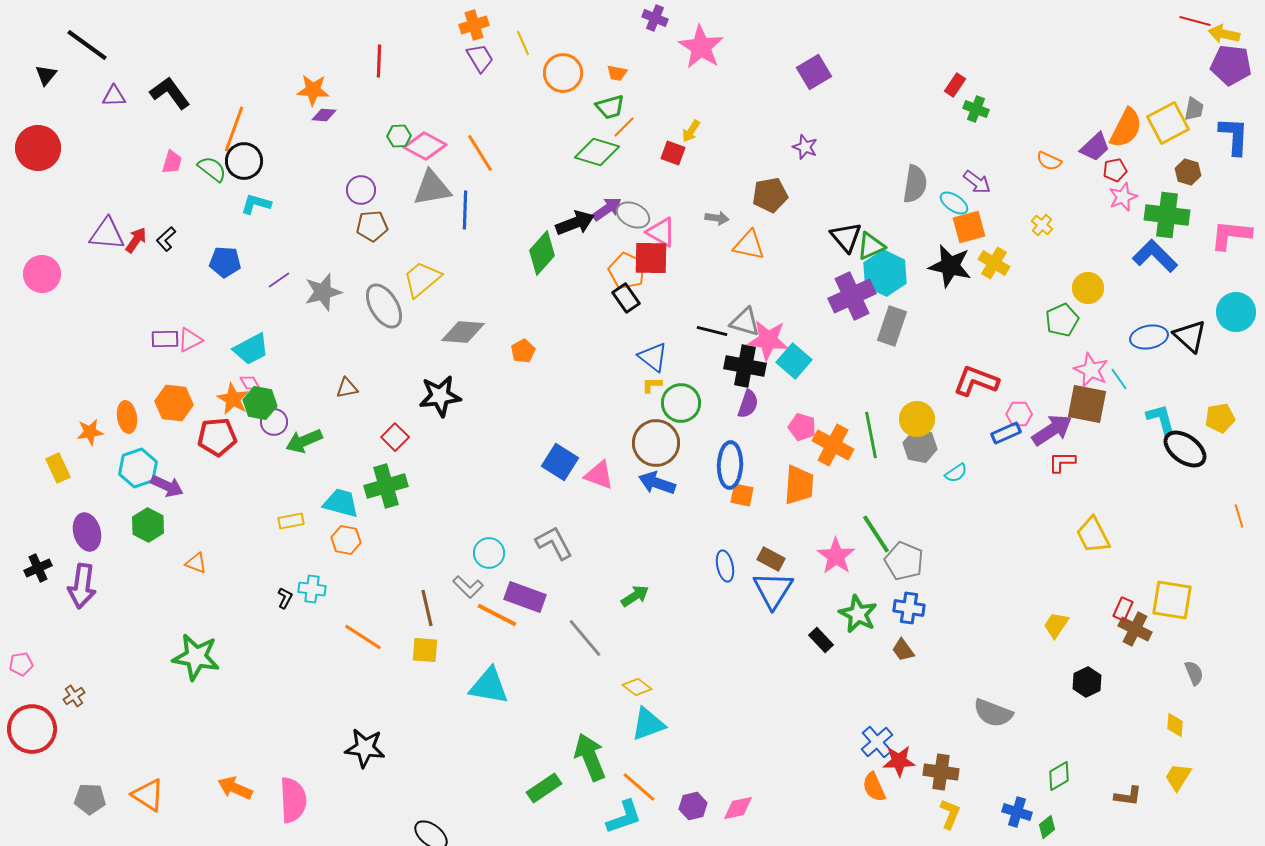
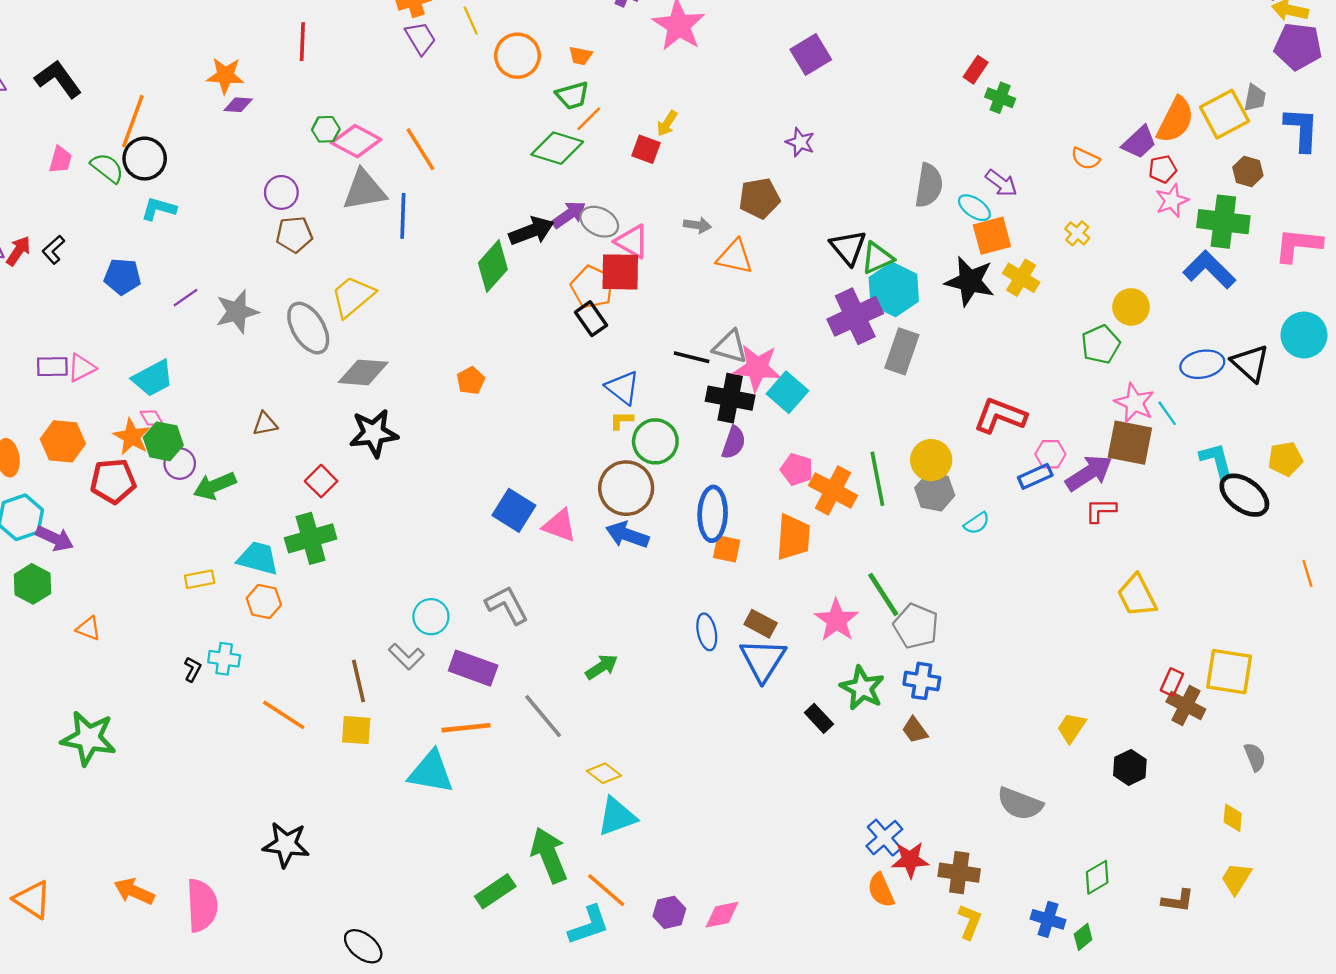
gray diamond: (463, 332) -> (363, 372), moved
orange line: (497, 615) -> (466, 728), moved, turned -33
yellow trapezoid: (1056, 625) -> (1071, 728), moved

